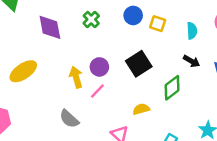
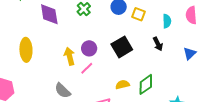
black arrow: (192, 61) -> (158, 44), moved, turned 32
yellow ellipse: (23, 71) -> (26, 50), turned -60
green diamond: (172, 88) -> (146, 84), moved

